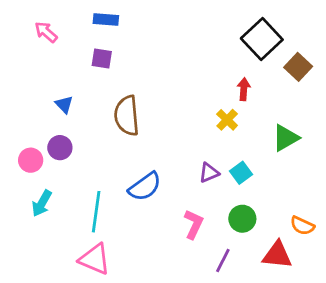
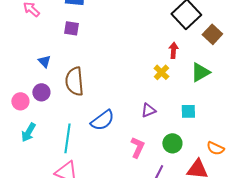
brown semicircle: (127, 116) -> (74, 81), moved
green triangle: (286, 138) -> (200, 72), moved
cyan square: (241, 173) -> (188, 111), moved, turned 35

